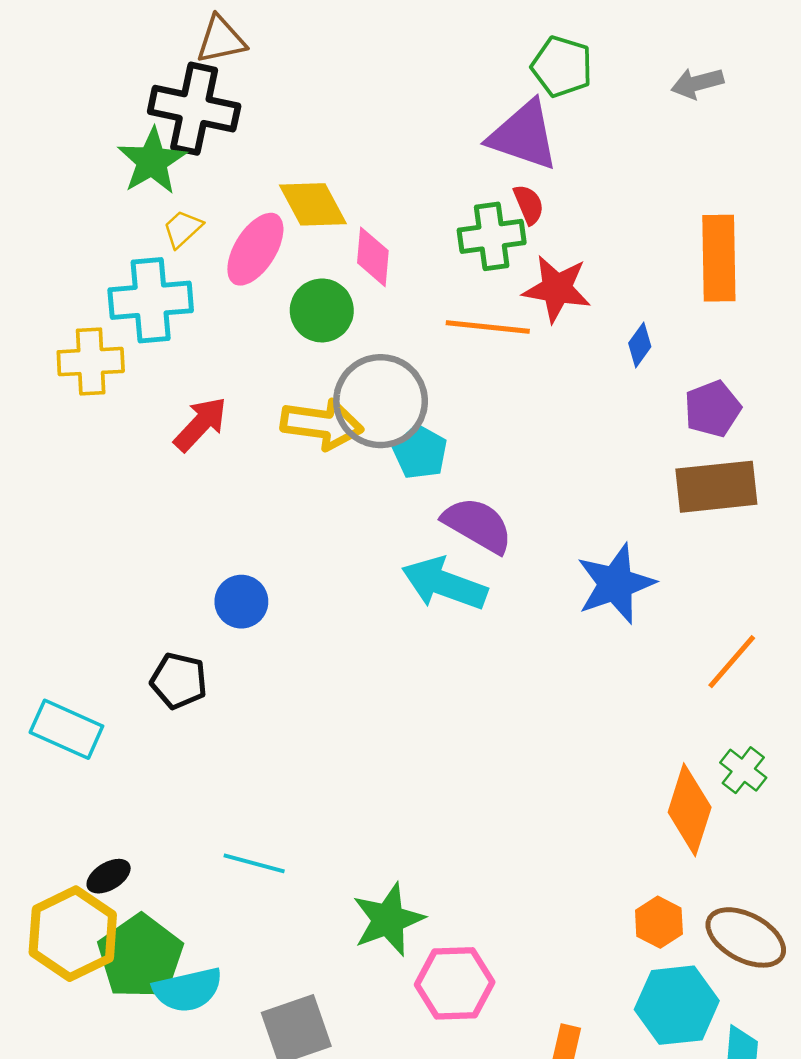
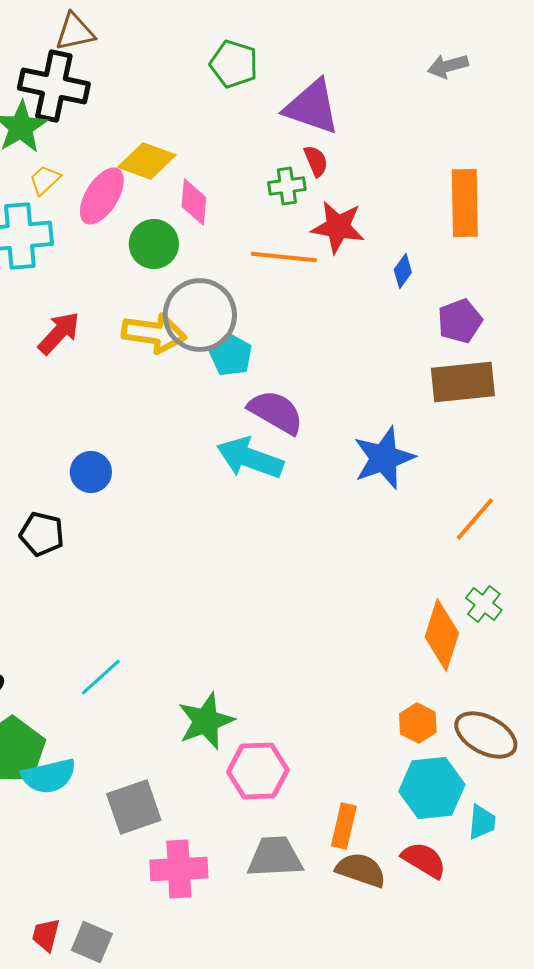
green pentagon: (562, 67) -> (234, 64), moved
yellow diamond: (313, 204) -> (147, 161), turned -42
green cross: (492, 236) -> (287, 186), size x0.7
cyan line: (254, 863) -> (101, 677), turned -57

